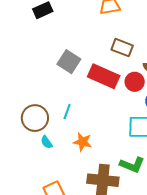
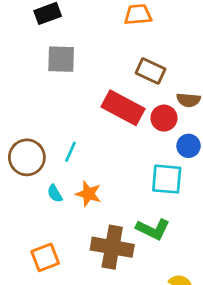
gray square: (69, 62) -> (61, 59), moved, turned -35
cyan semicircle: (47, 142) -> (55, 194), moved

